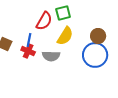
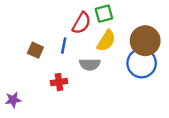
brown circle: (98, 36) -> (145, 41), size x1.6
red cross: (28, 51) -> (59, 82), moved, turned -32

